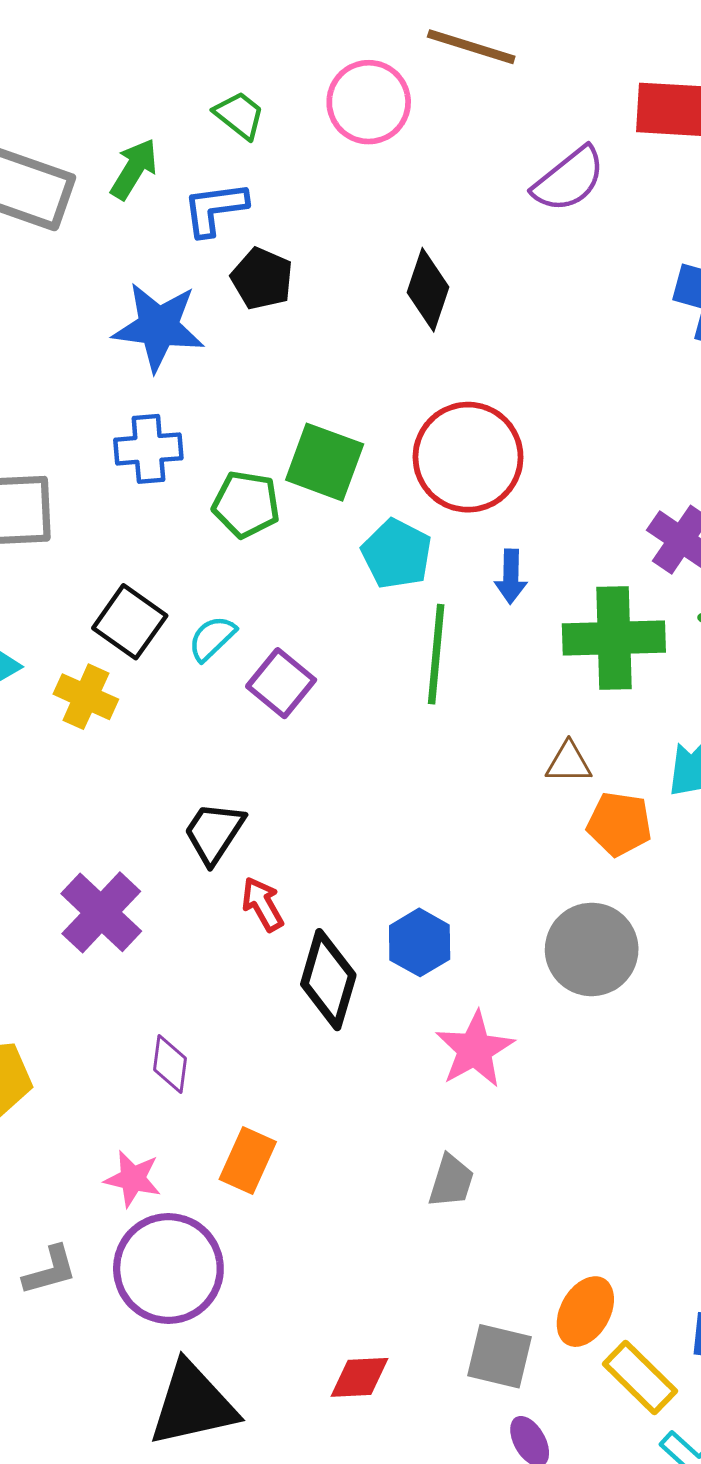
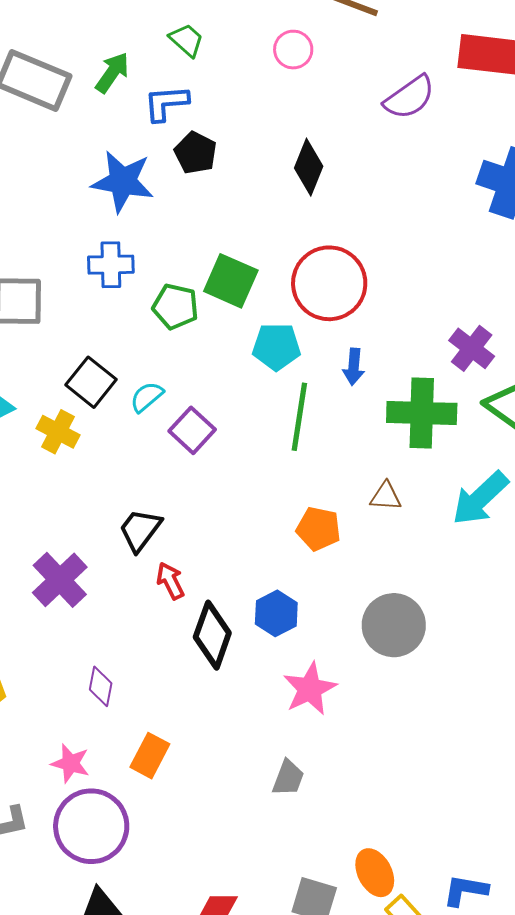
pink circle: (369, 102) -> (293, 50), moved, size x0.7
cyan pentagon: (397, 554) -> (276, 347), turned -30
orange pentagon: (619, 824) -> (318, 529), moved
orange ellipse: (585, 1312) -> (375, 873), turned -60

